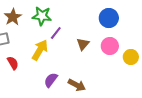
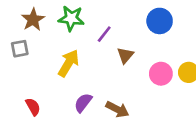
purple line: (56, 33) -> (104, 34), moved
pink circle: (110, 46) -> (161, 74), moved
red semicircle: (13, 63) -> (33, 107), moved

